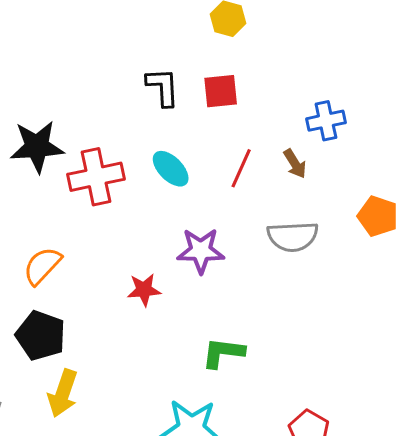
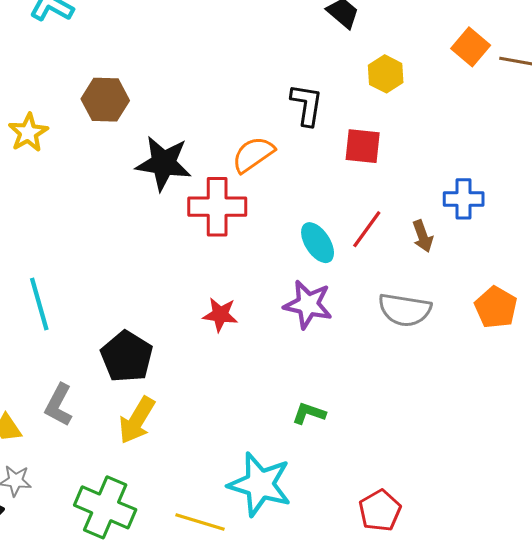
black L-shape: (163, 87) -> (307, 105), moved
cyan ellipse: (171, 169) -> (318, 243), moved
orange semicircle: (42, 266) -> (253, 154), moved
red star: (144, 290) -> (220, 315), moved
green L-shape: (223, 353) -> (309, 413), size x0.7

